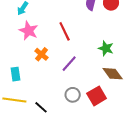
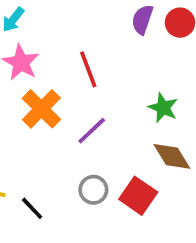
orange cross: (41, 54) -> (41, 109), size x1.5
red square: (97, 96) -> (138, 196), turned -30

